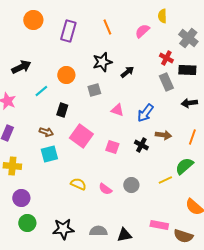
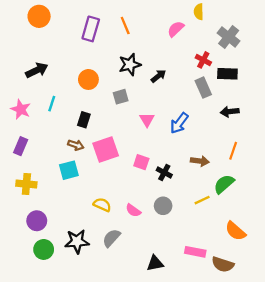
orange circle: (33, 20) -> (39, 16), moved
orange line: (107, 27) -> (125, 26), moved
cyan line: (41, 91) -> (52, 104), moved, turned -32
pink triangle: (117, 110) -> (147, 120), turned 40
brown arrow: (46, 132) -> (76, 145), moved
brown arrow: (163, 135) -> (200, 161), moved
pink square: (81, 136) -> (106, 150), turned 35
black cross: (141, 145) -> (164, 173), moved
black star: (63, 229) -> (77, 241), moved
gray semicircle: (98, 231) -> (111, 238), moved, turned -48

